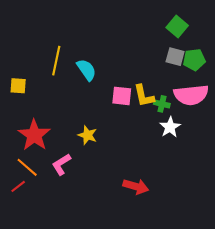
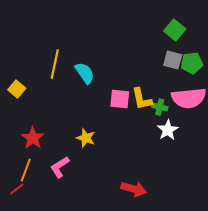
yellow square: (18, 86) -> (17, 89), turned 36
red star: (34, 135) -> (33, 138), size x0.7
orange line: (27, 167) -> (26, 170), turned 70

